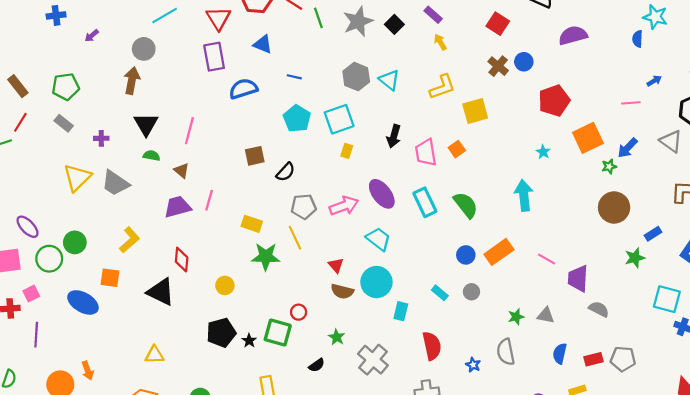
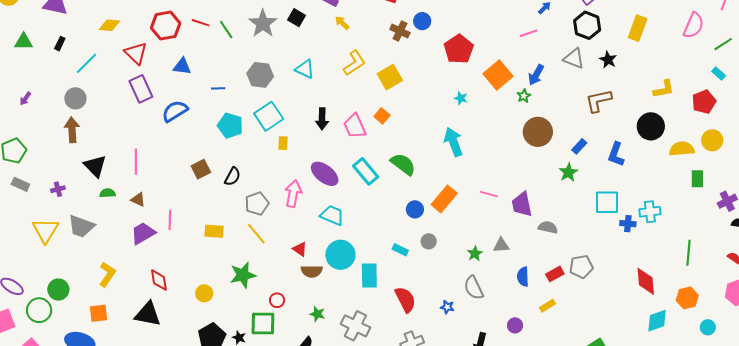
gray hexagon: (356, 77) -> (260, 75), moved
pink arrow: (344, 206) -> (293, 194), turned -44
green star: (266, 257) -> (243, 275), moved
cyan rectangle: (401, 311) -> (369, 275), size x1.4

